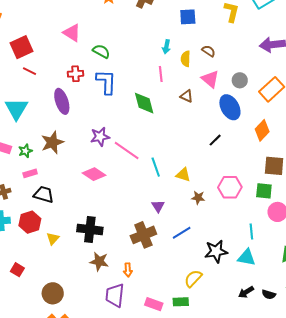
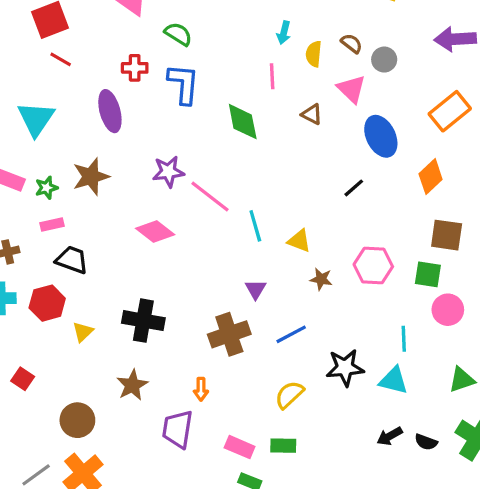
gray circle: (240, 80) -> (384, 60), moved
brown star: (99, 261) -> (132, 385), moved, turned 30
yellow semicircle: (193, 278) -> (289, 395), moved

